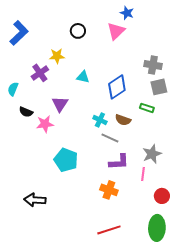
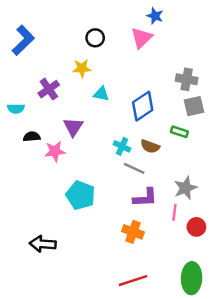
yellow star: (57, 56) -> (82, 68), moved
cyan semicircle: (13, 89) -> (16, 109), turned -112
black semicircle: (26, 112) -> (32, 137), turned 152
red circle: (162, 196) -> (196, 227), moved

